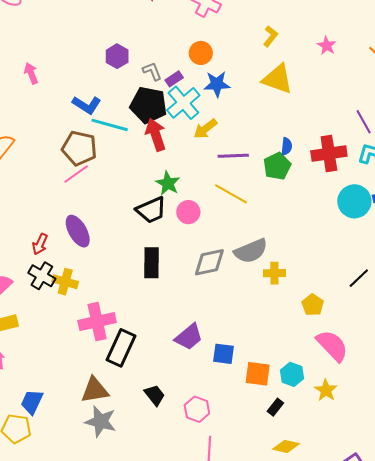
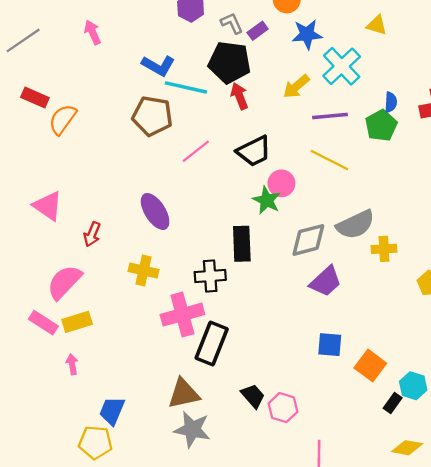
yellow triangle: (278, 79) -> (377, 25), size x0.6
cyan cross: (183, 103) -> (342, 66), moved
red arrow: (156, 135) -> (239, 96), size x0.7
pink line: (76, 174) -> (196, 151), moved
green star: (168, 183) -> (267, 200), moved
black trapezoid: (151, 210) -> (254, 151), moved
red arrow: (40, 244) -> (92, 234), moved
black cross: (42, 276) -> (210, 276), moved, turned -32
purple trapezoid: (189, 337) -> (326, 281), moved
orange square: (258, 374) -> (370, 366), turned 32
cyan hexagon: (292, 374) -> (413, 386), moved
pink hexagon: (197, 409) -> (283, 408), moved

